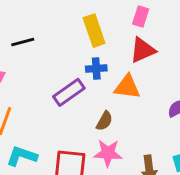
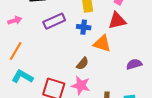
purple rectangle: (69, 92) -> (54, 21), moved

